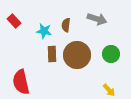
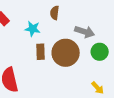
gray arrow: (97, 19) -> (85, 32), moved
brown semicircle: (66, 25) -> (55, 13), moved

